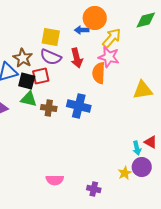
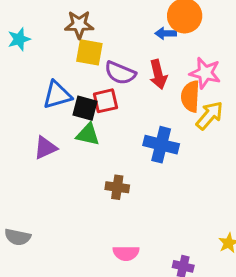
yellow square: (51, 37) -> (89, 52), moved
yellow arrow: (112, 38) -> (210, 115), moved
brown star: (23, 58) -> (79, 25), moved, turned -30
brown cross: (49, 108) -> (117, 187), moved

